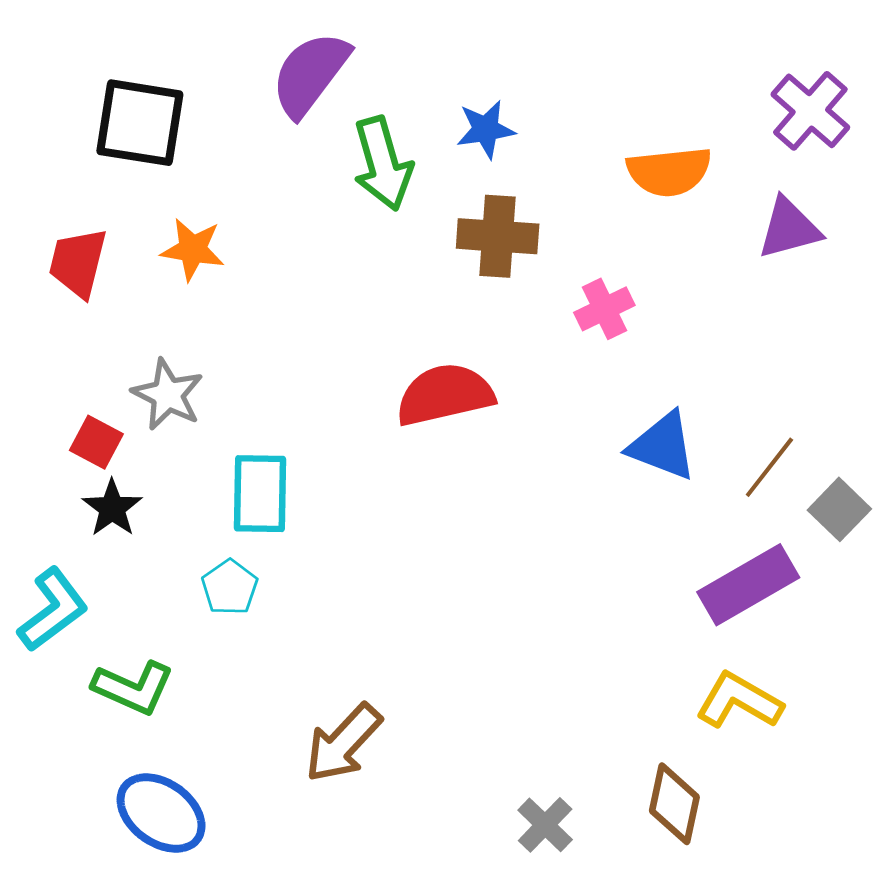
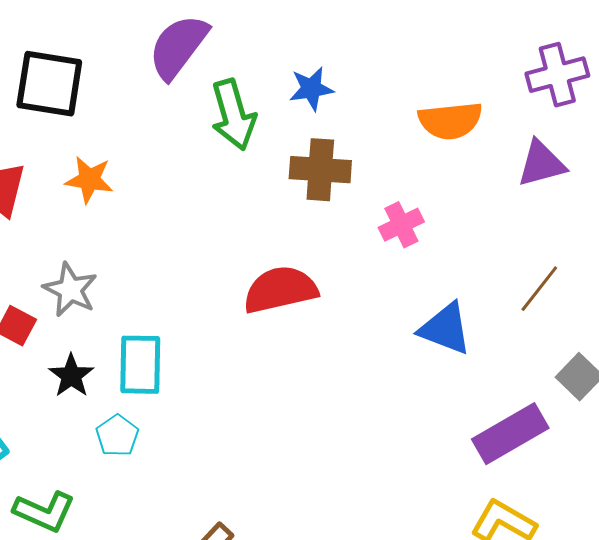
purple cross: (810, 111) -> (557, 75), turned 34
brown line: (769, 467) -> (539, 289), moved
black star: (112, 508) -> (71, 376), moved

